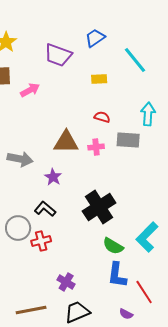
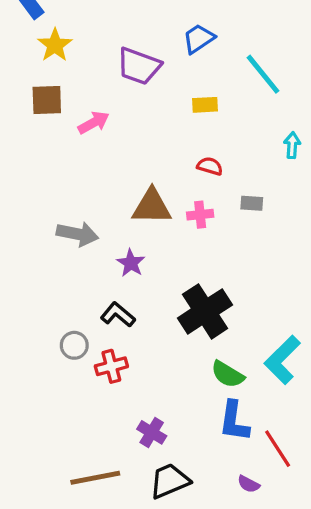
cyan arrow: (148, 114) -> (292, 145), moved, size x0.7
gray rectangle: (128, 140) -> (252, 203), size x0.6
gray circle: (18, 228) -> (74, 345), size x0.7

